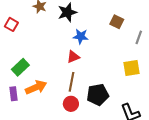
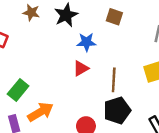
brown square: (117, 22) -> (114, 17), moved
brown line: (71, 82) -> (114, 80), moved

